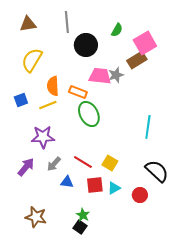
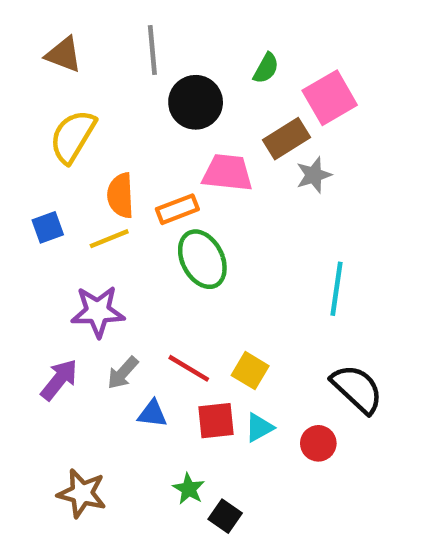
brown triangle: (28, 24) -> (64, 55), turned 30
brown rectangle: (137, 60) -> (286, 139), moved
gray star: (116, 75) -> (314, 175), moved
orange rectangle: (78, 92) -> (177, 209), turned -42
black square: (80, 227) -> (225, 516), moved

